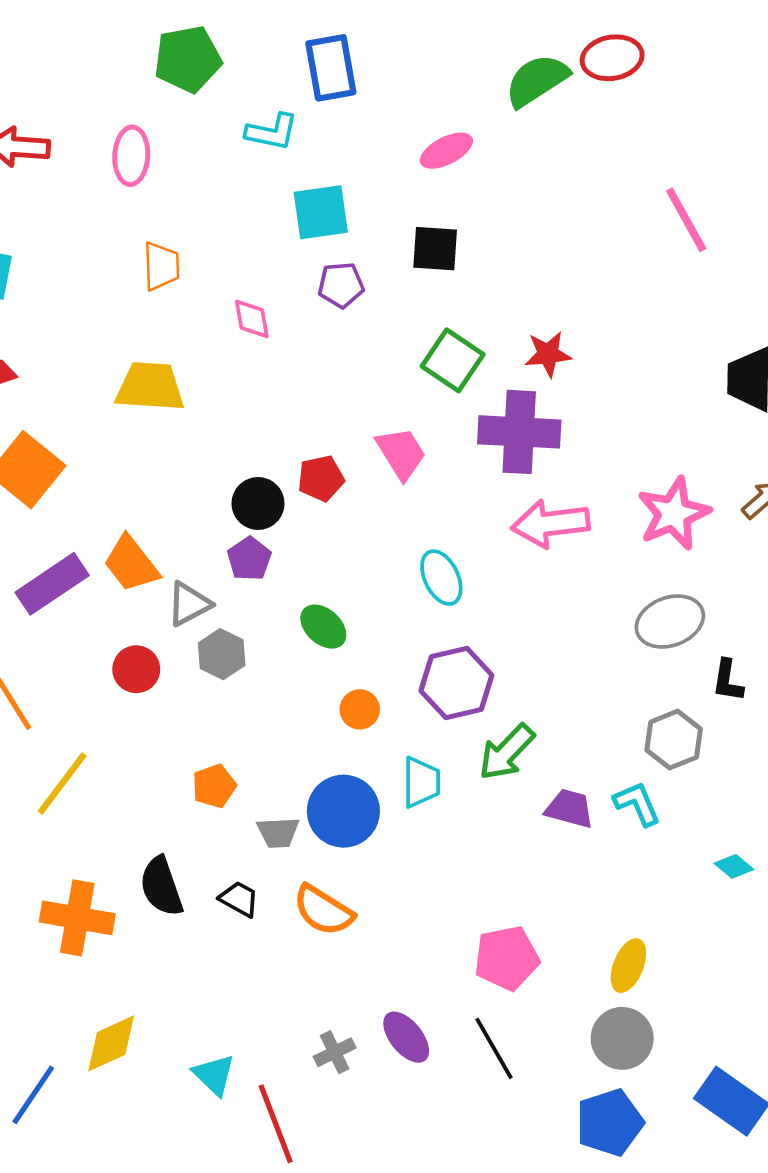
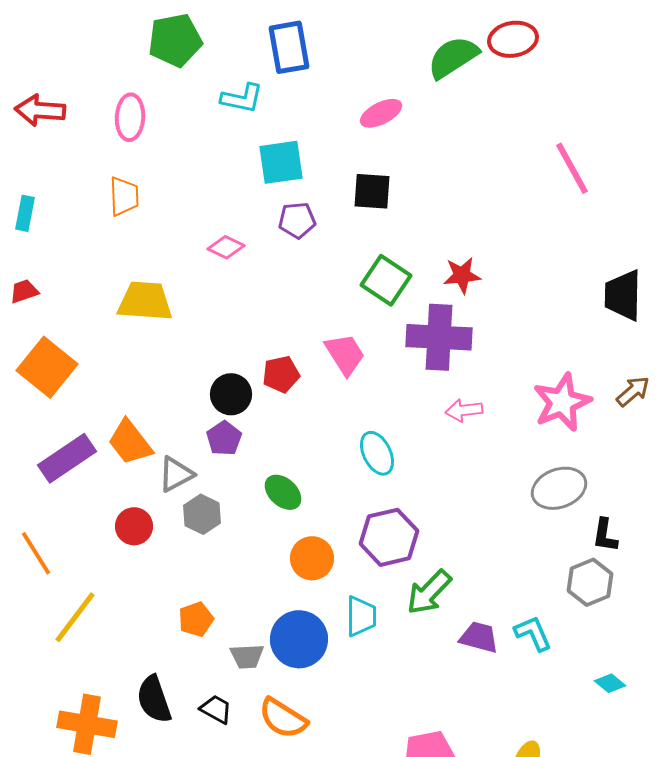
orange trapezoid: (161, 266) -> (124, 196), moved
pink diamond: (252, 319) -> (226, 247), turned -54
pink arrow: (551, 524) -> (464, 410), size x0.6
orange circle: (360, 709) -> (312, 558), size x1.4
gray hexagon: (674, 740) -> (590, 582), moved

